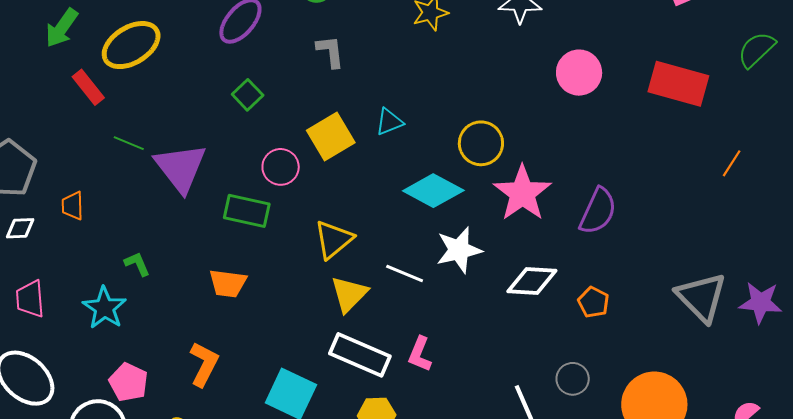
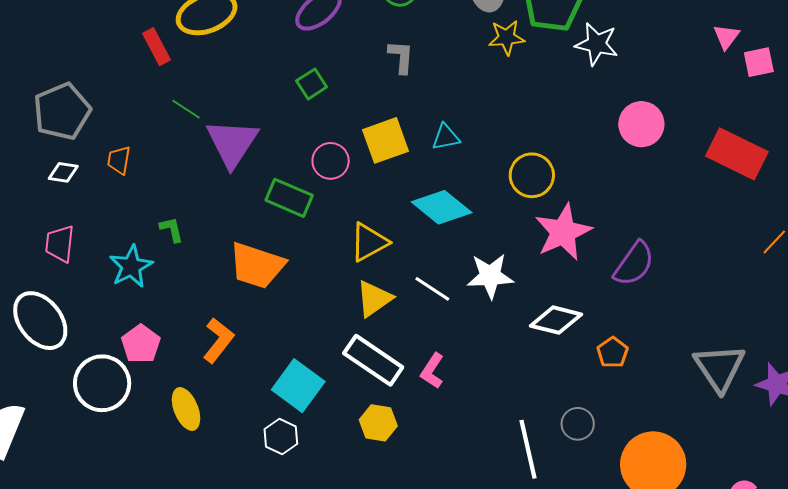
cyan diamond: (433, 191) -> (442, 207), moved
orange trapezoid: (228, 283) -> (257, 265), size x1.5

